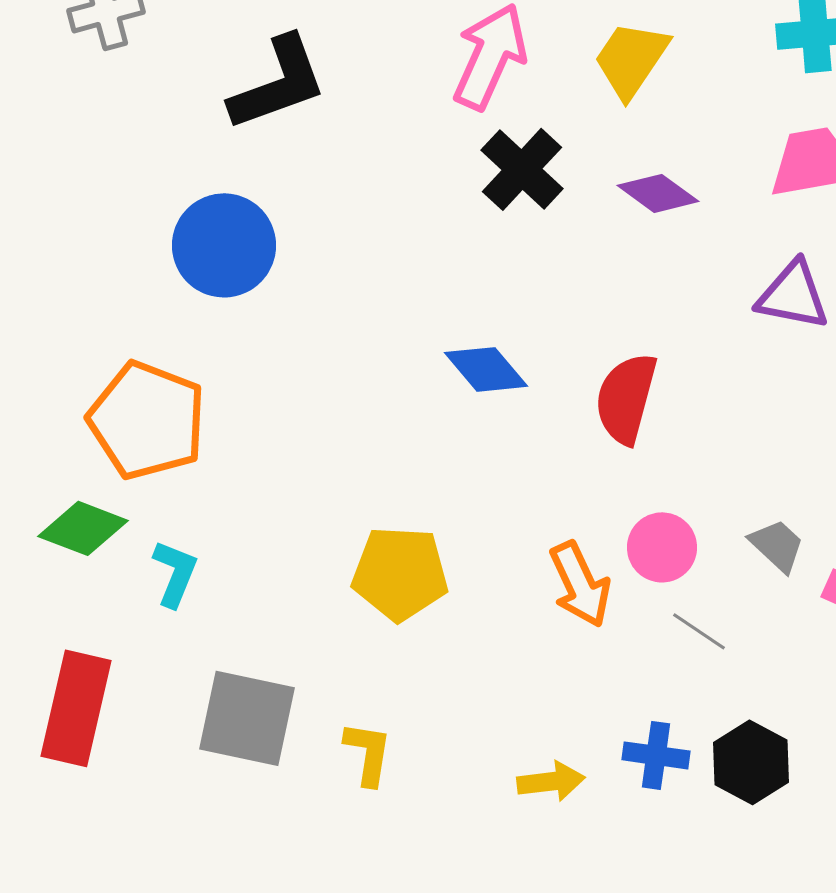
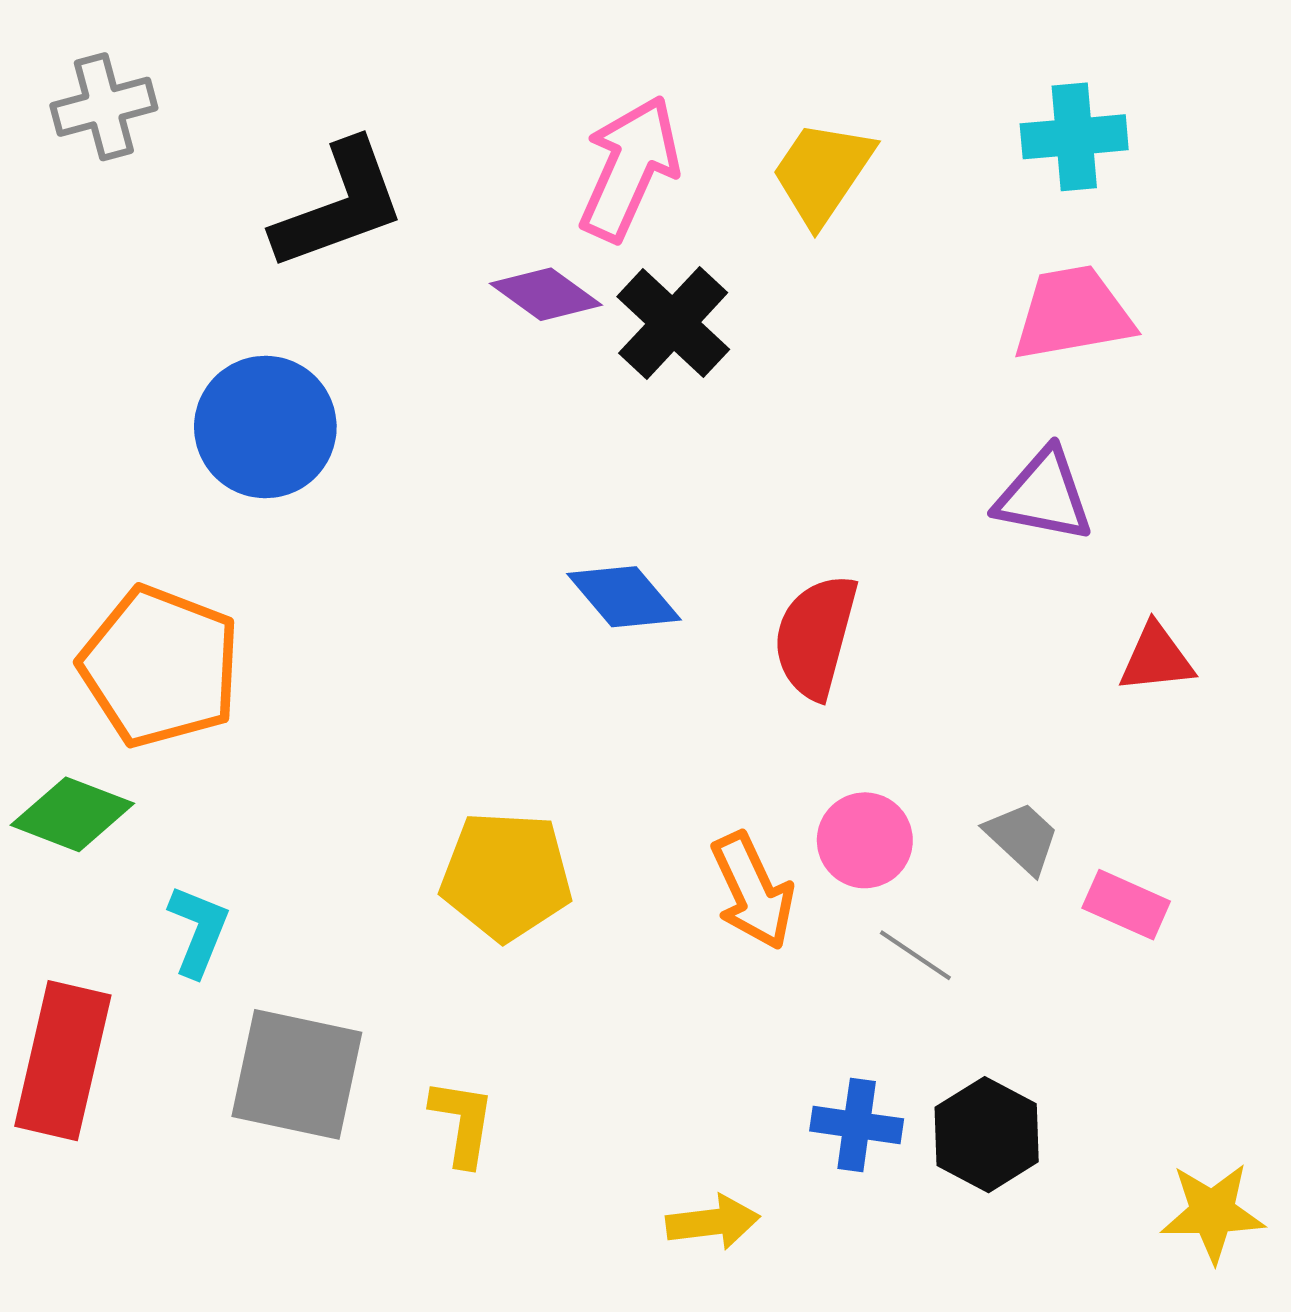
purple diamond: (658, 193) -> (546, 294), moved
cyan L-shape: (175, 573) -> (198, 931), moved
yellow arrow: (551, 781) -> (713, 1222), moved

